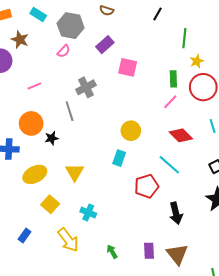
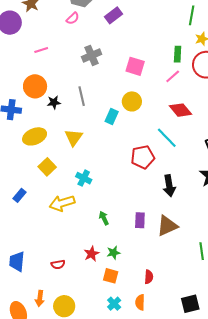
pink square: (128, 67) -> (135, 66), moved
gray line: (70, 111) -> (82, 96), moved
cyan rectangle: (119, 158) -> (112, 117), moved
yellow arrow: (68, 240) -> (62, 203), turned 105
brown triangle: (177, 254) -> (167, 226), turned 40

